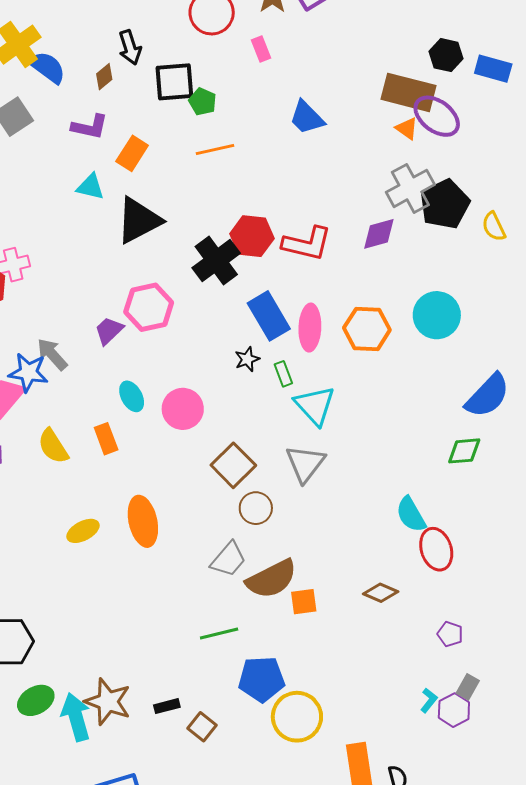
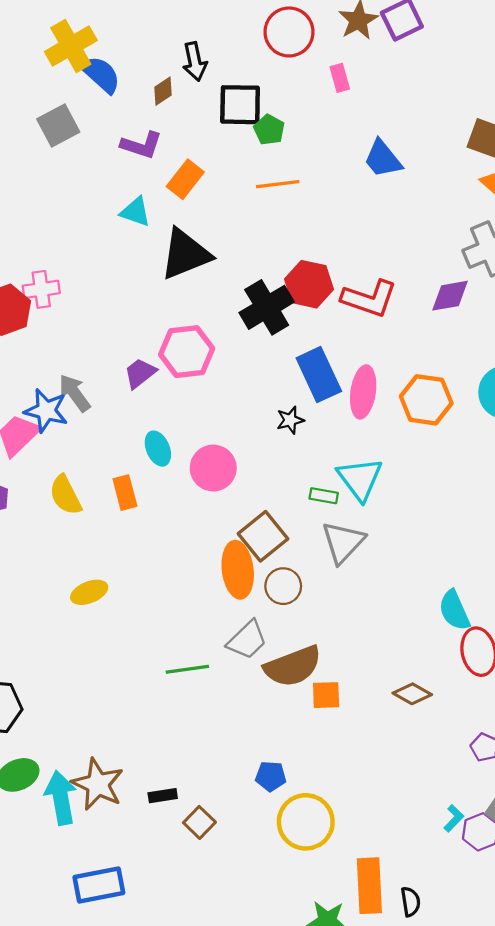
green rectangle: (283, 374) -> (324, 496), moved, turned -65
orange ellipse: (143, 521) -> (238, 570), moved
green line: (219, 633) -> (187, 669), moved
blue pentagon: (262, 679) -> (271, 776), size x0.6

